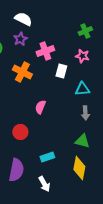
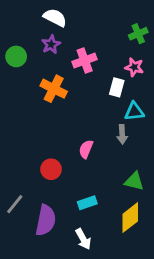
white rectangle: (61, 71) -> (117, 87), moved
pink semicircle: (40, 107) -> (86, 149), moved
gray arrow: (85, 113) -> (122, 134), moved
yellow diamond: (79, 168) -> (130, 218), turned 40

